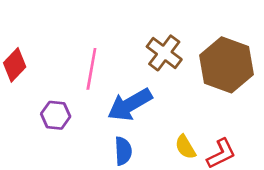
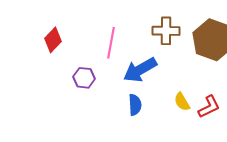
brown cross: (164, 53) -> (166, 31), turned -36

